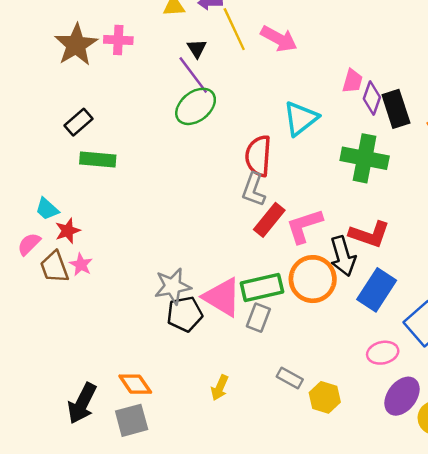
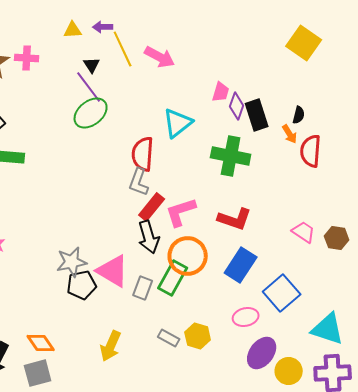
black arrow: (343, 256) -> (149, 237), moved
green rectangle: (262, 287) -> (173, 278), moved, turned -48
yellow arrow: (220, 388) -> (111, 346), size x1.4
yellow hexagon: (325, 397) -> (198, 336), moved

